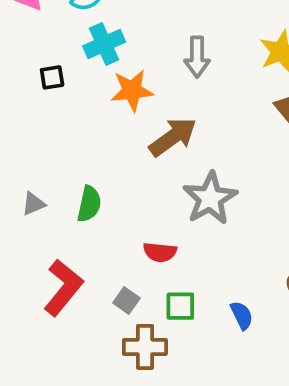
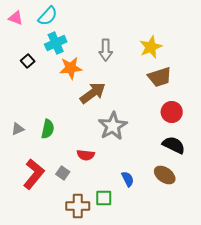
black square: (52, 77) -> (28, 61), turned -32
gray square: (126, 301) -> (63, 173), moved
green square: (180, 306) -> (104, 198), moved
blue semicircle: (242, 315) -> (128, 179), moved

